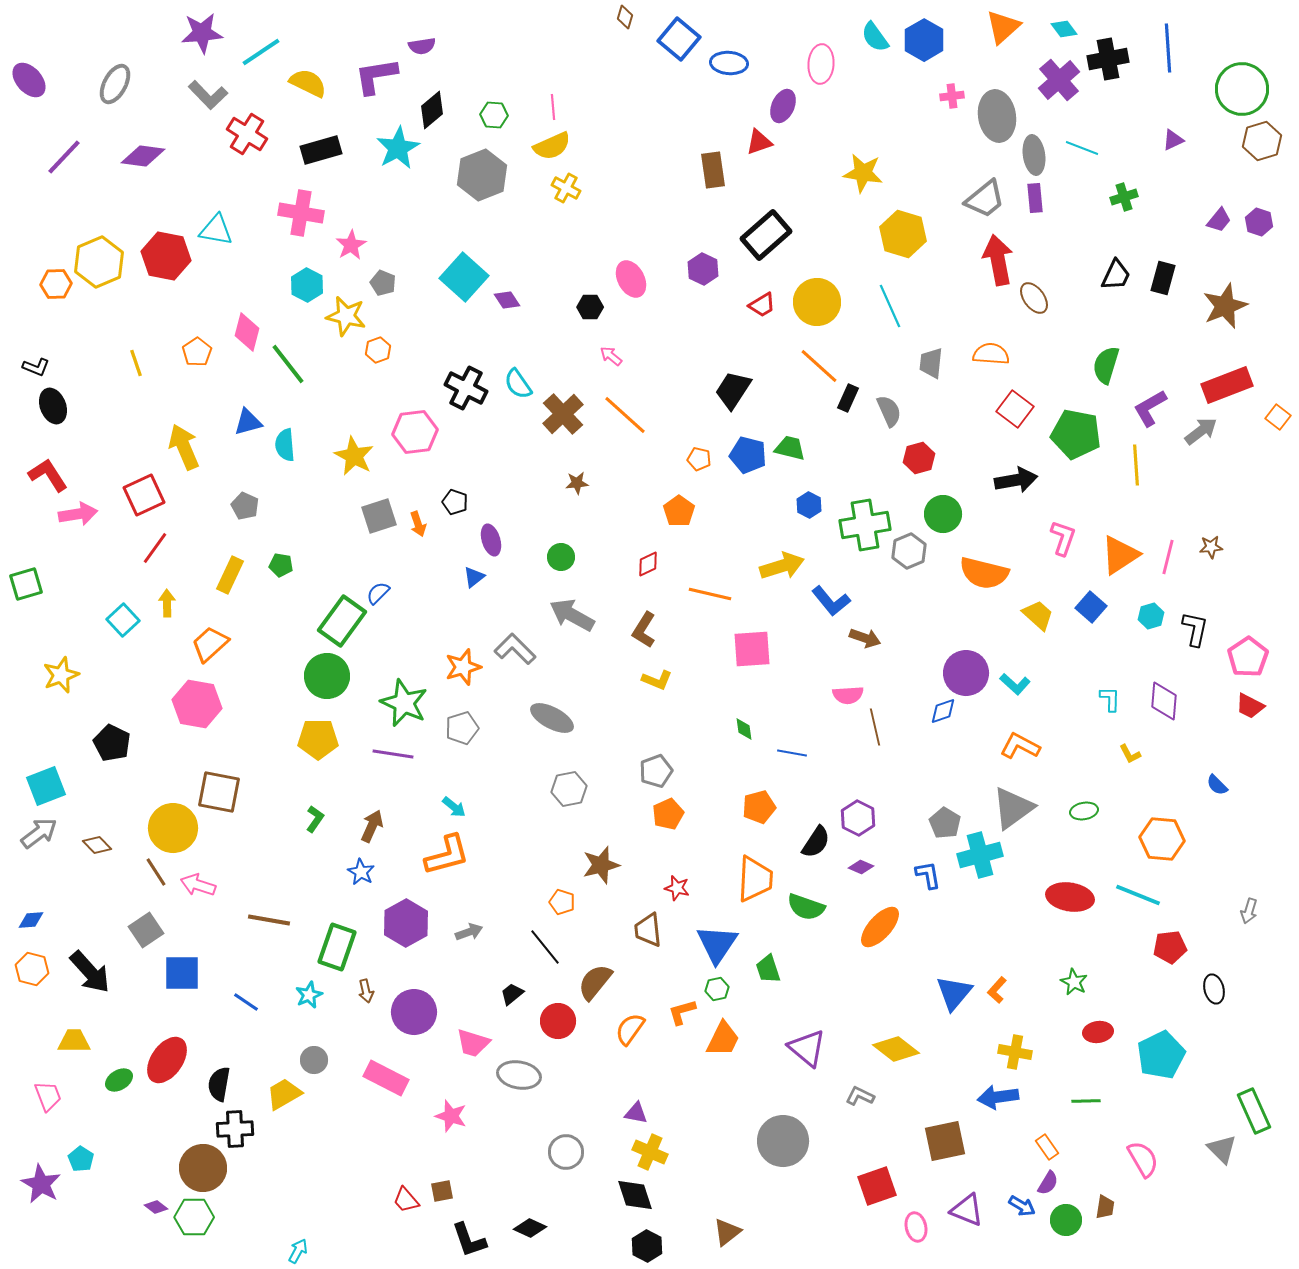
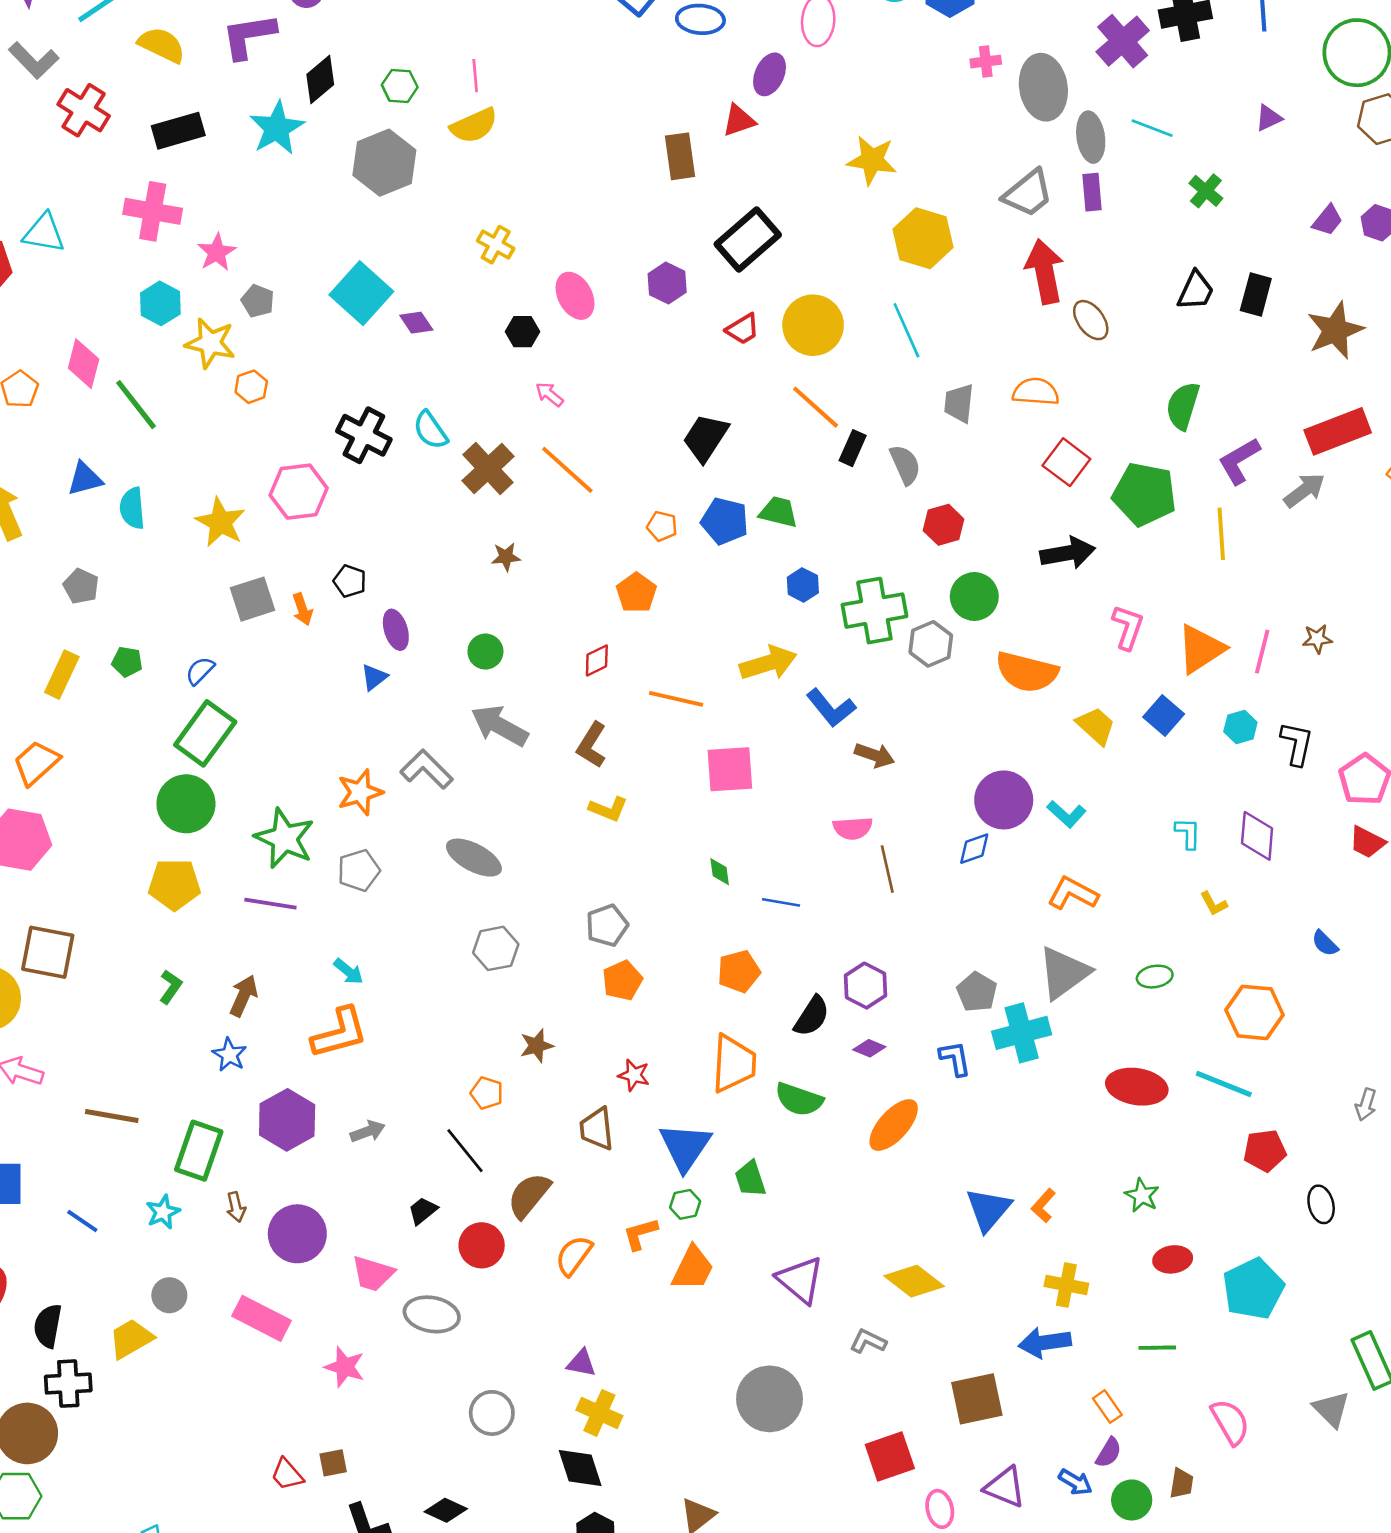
yellow cross: (566, 188) -> (496, 245), moved
green cross: (1124, 197) -> (1206, 191), turned -32
blue semicircle: (378, 593) -> (200, 671), moved
brown star: (601, 865) -> (537, 1046), size x0.7

